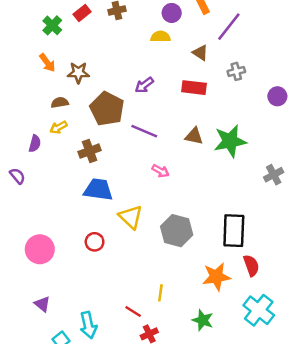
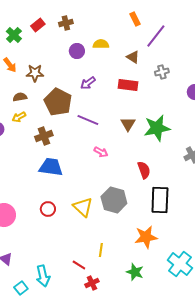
purple circle: (172, 13) -> (77, 51), moved
brown triangle: (194, 136) -> (128, 124), turned 49
yellow triangle: (131, 217) -> (83, 207), moved
red semicircle: (251, 265) -> (144, 170), moved

